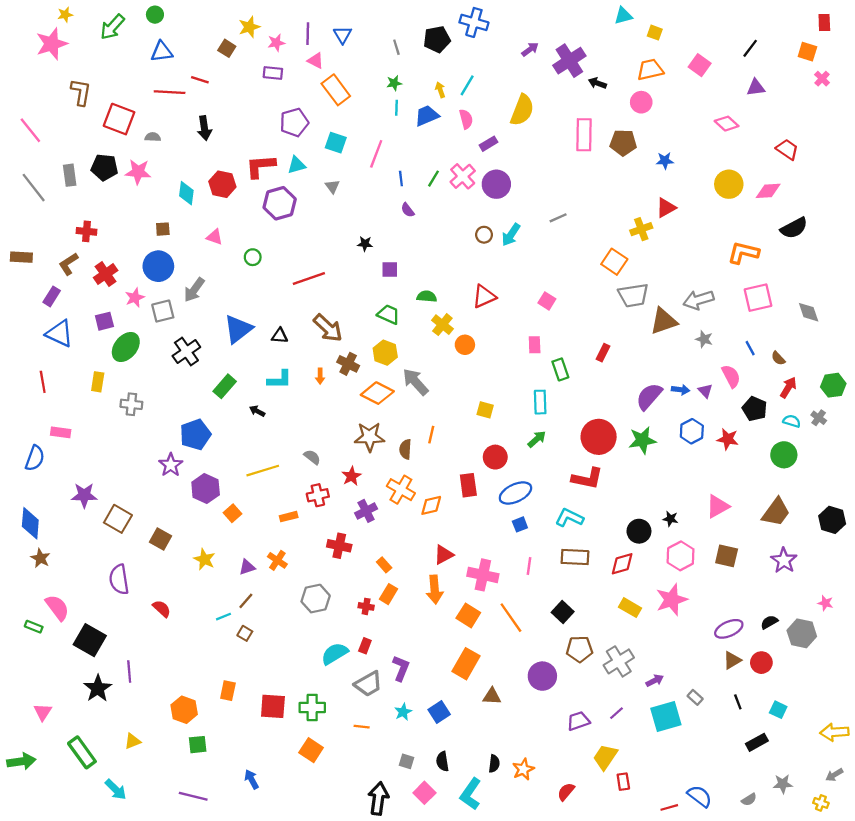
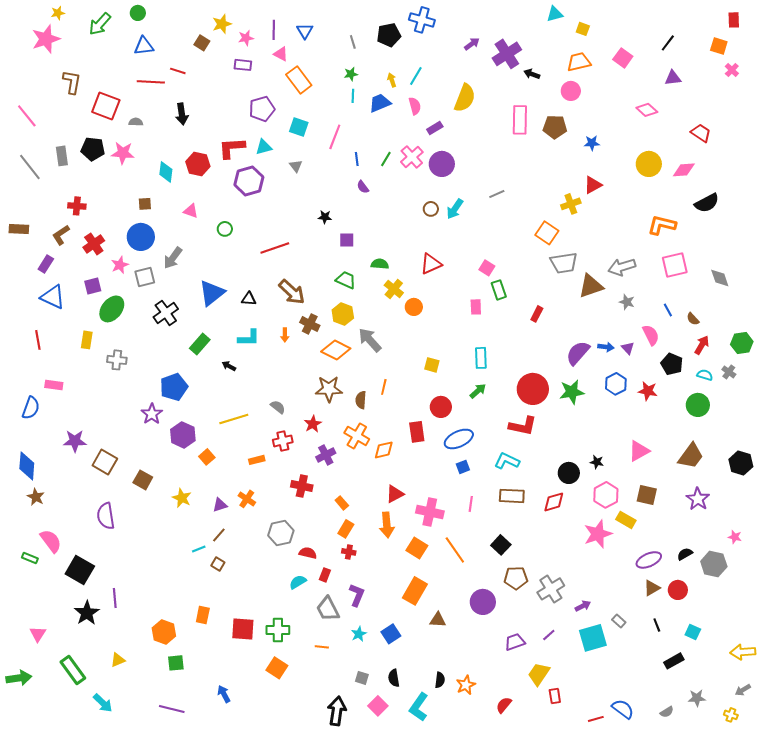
green rectangle: (560, 369) -> (499, 290), moved
red cross: (366, 606) -> (349, 552), moved
yellow rectangle: (630, 608) -> (626, 520), moved
red semicircle: (162, 609) -> (308, 553), moved, turned -30
cyan semicircle: (335, 654) -> (298, 582), size x0.7
gray trapezoid: (368, 684) -> (328, 609), turned 92

